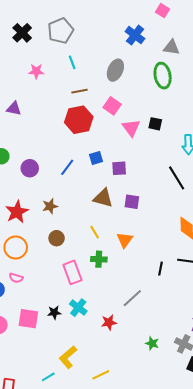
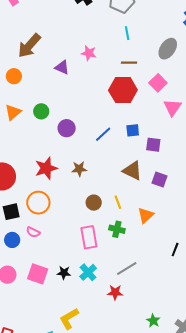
pink star: (36, 71) -> (89, 53), moved
brown circle: (57, 238) -> (94, 203), moved
gray line: (132, 298) -> (127, 269), moved

